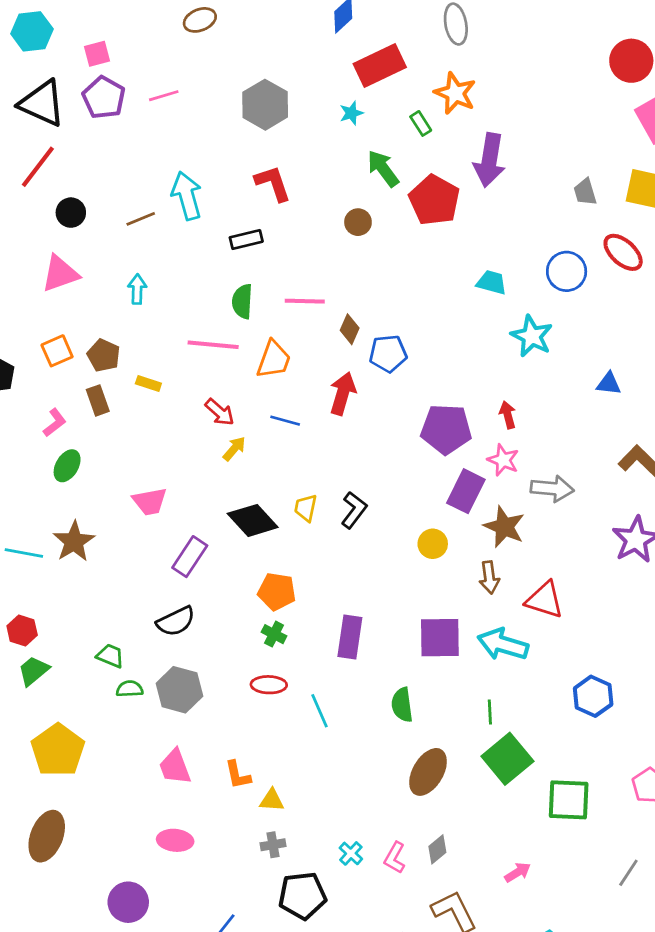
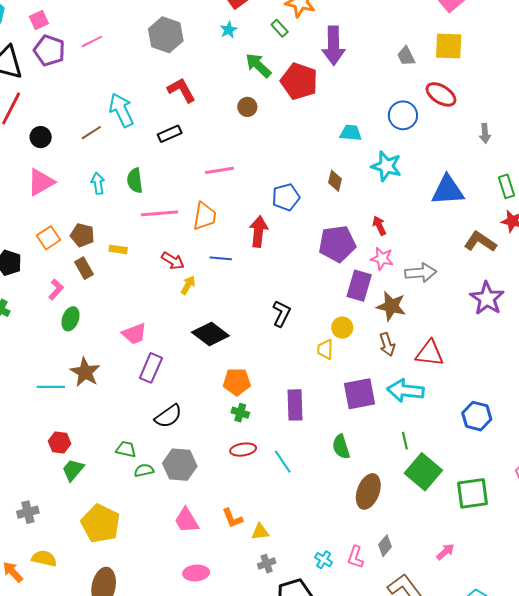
green semicircle: (242, 301) -> (135, 181), moved
brown diamond: (350, 329) -> (335, 181), moved
blue triangle: (609, 384) -> (448, 190), size x1.8
yellow trapezoid: (306, 508) -> (325, 349), moved
purple rectangle: (190, 557) -> (151, 368), moved

